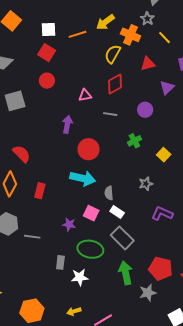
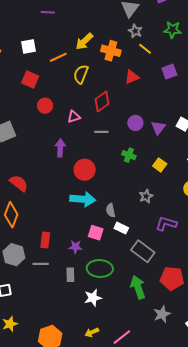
gray star: (147, 19) -> (135, 31), moved
white square: (48, 30) -> (28, 46), moved
yellow semicircle: (113, 54) -> (81, 74), moved
red circle: (47, 81) -> (45, 106), moved
purple triangle: (167, 88) -> (158, 128), moved
green cross: (134, 141) -> (129, 155), turned -32
red rectangle: (40, 191) -> (45, 240), moved
gray rectangle: (122, 238) -> (143, 251), moved
gray rectangle: (60, 262) -> (70, 275), moved
gray star: (148, 293) -> (162, 314), moved

